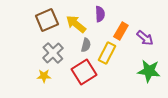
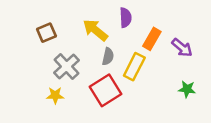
brown square: (47, 20) -> (46, 33), moved, size x0.7
green star: (149, 71) -> (187, 89), size x0.6

